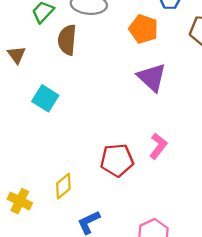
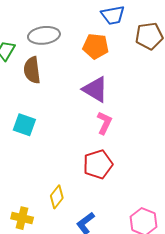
purple triangle: (152, 77) -> (95, 89), moved
pink L-shape: (158, 146) -> (104, 123), moved

